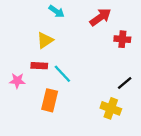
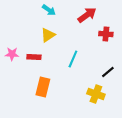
yellow triangle: (45, 40) -> (48, 35), moved
cyan line: (62, 74) -> (73, 59), moved, turned 66
pink star: (17, 81) -> (12, 54), moved

